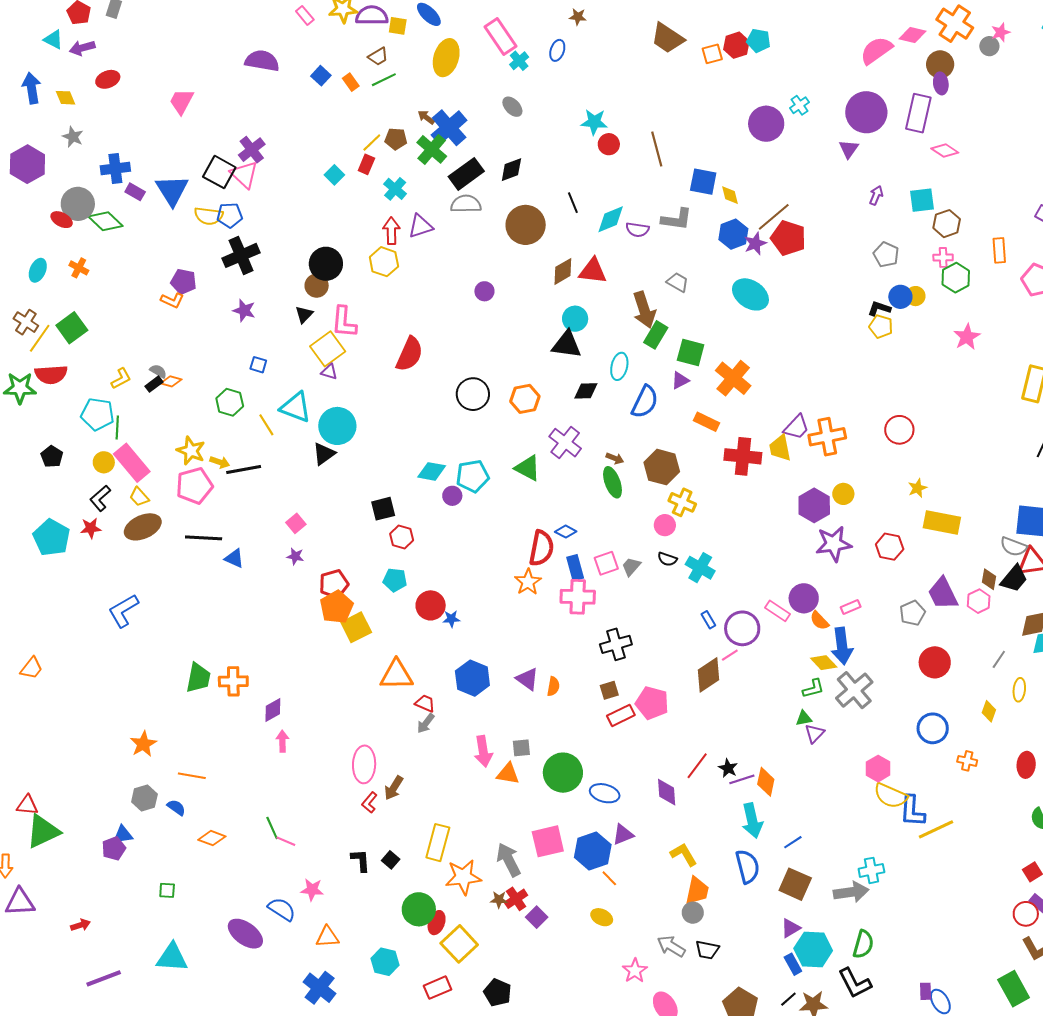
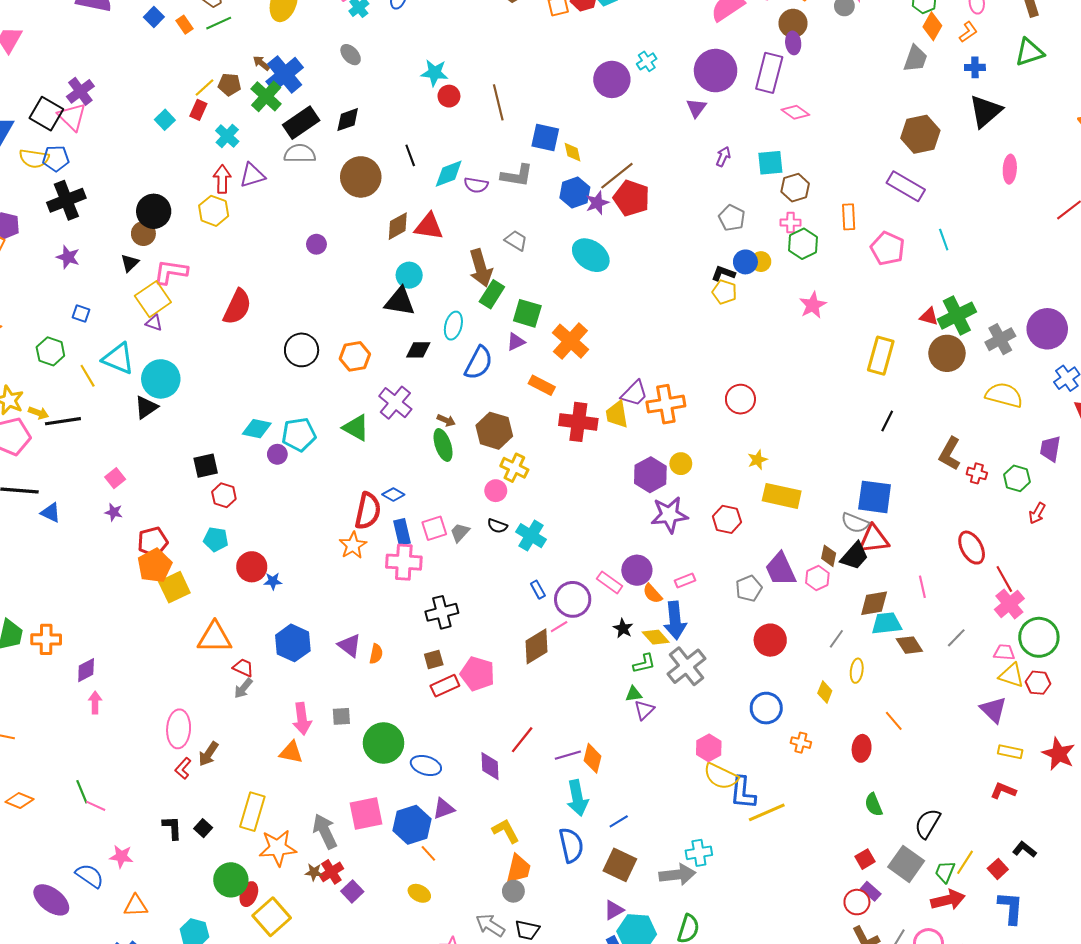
pink L-shape: (344, 322) -> (171, 272), turned 92
black star: (728, 768) -> (623, 628), moved
orange triangle: (508, 774) -> (291, 752), moved

